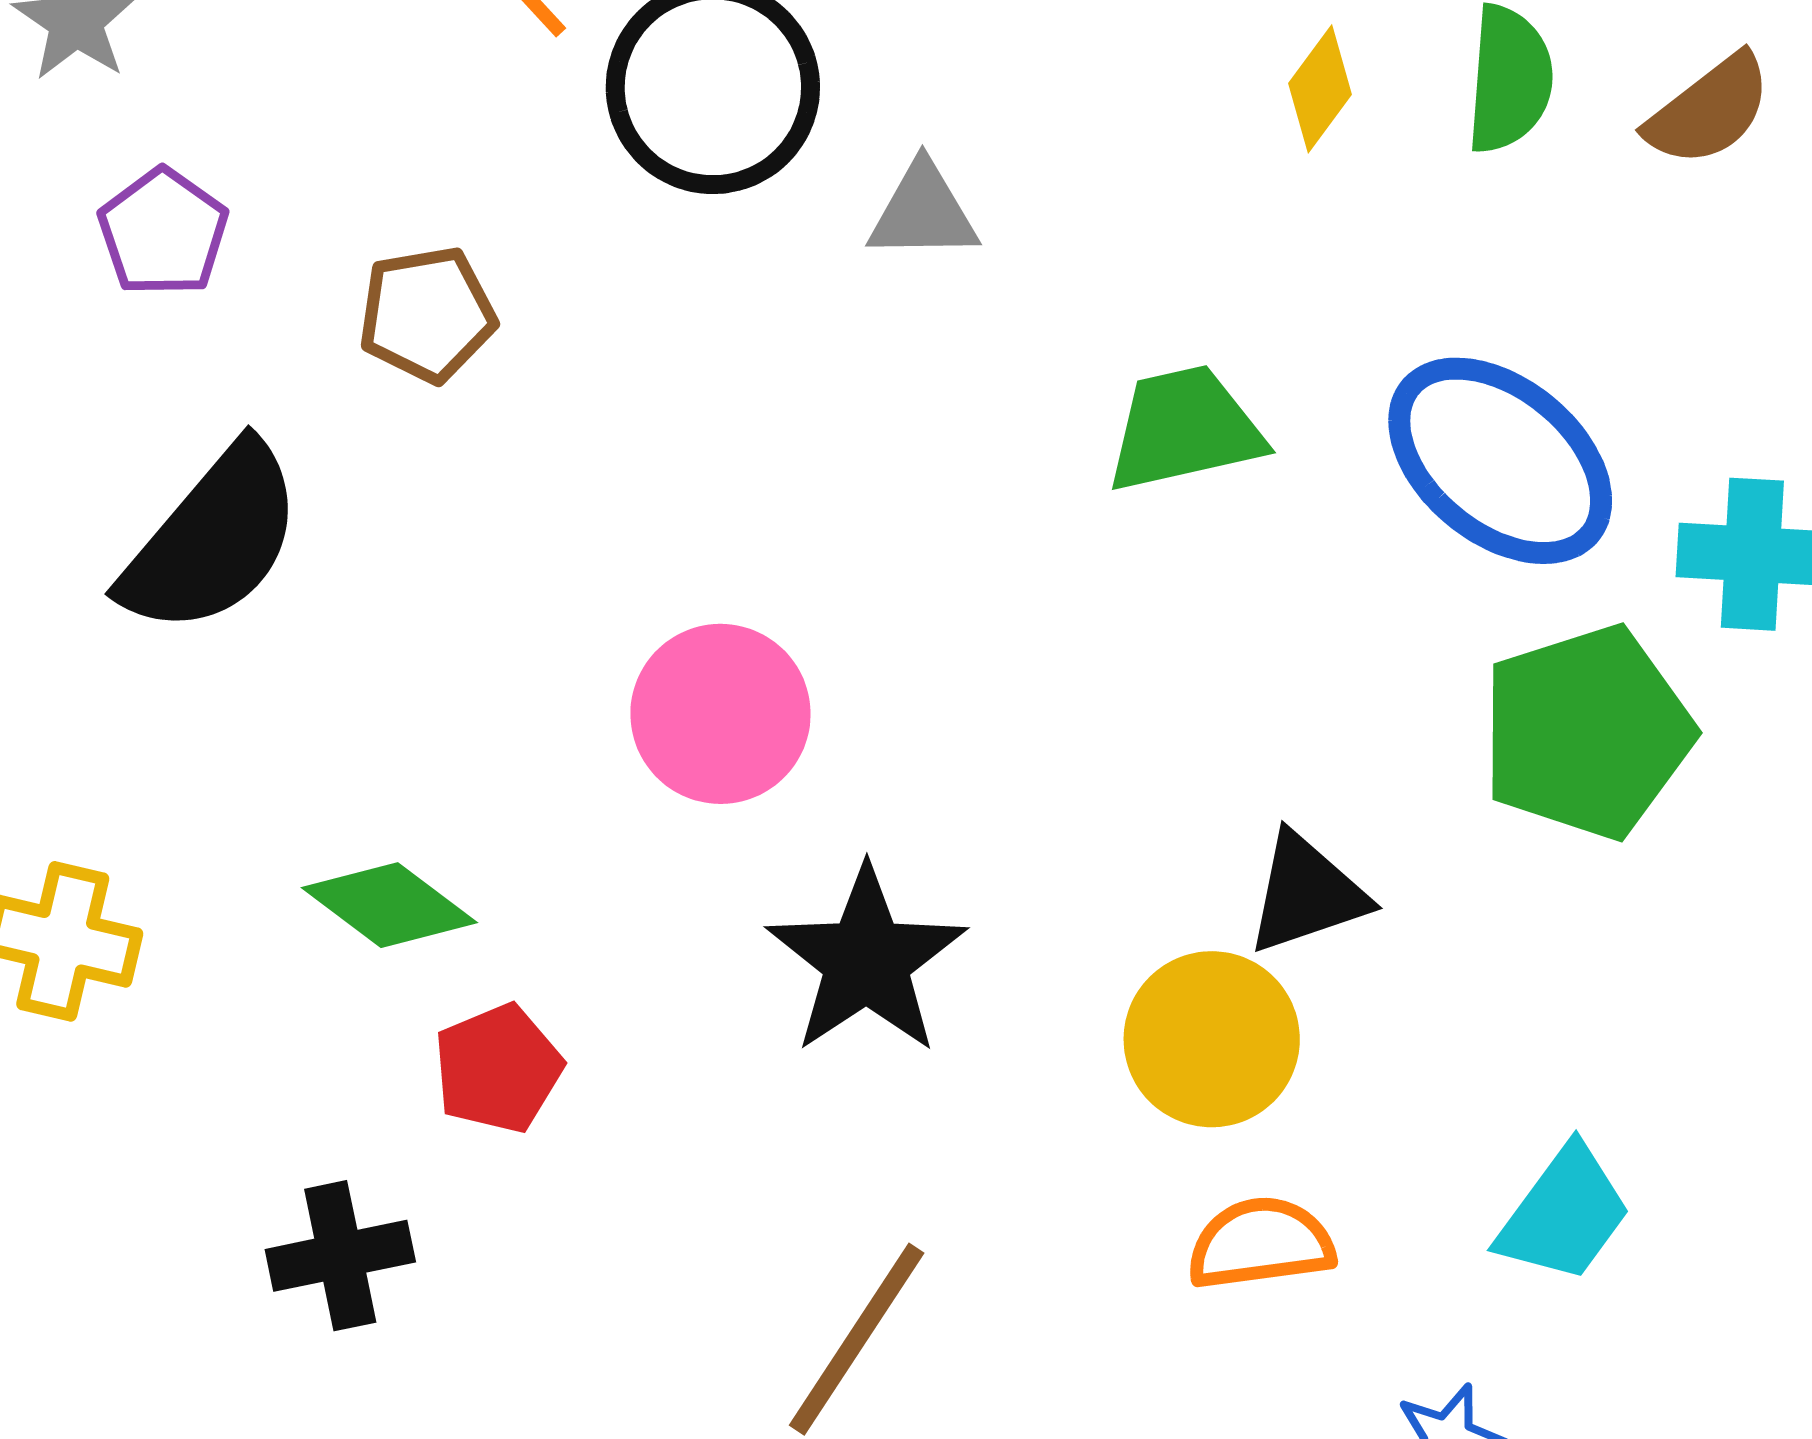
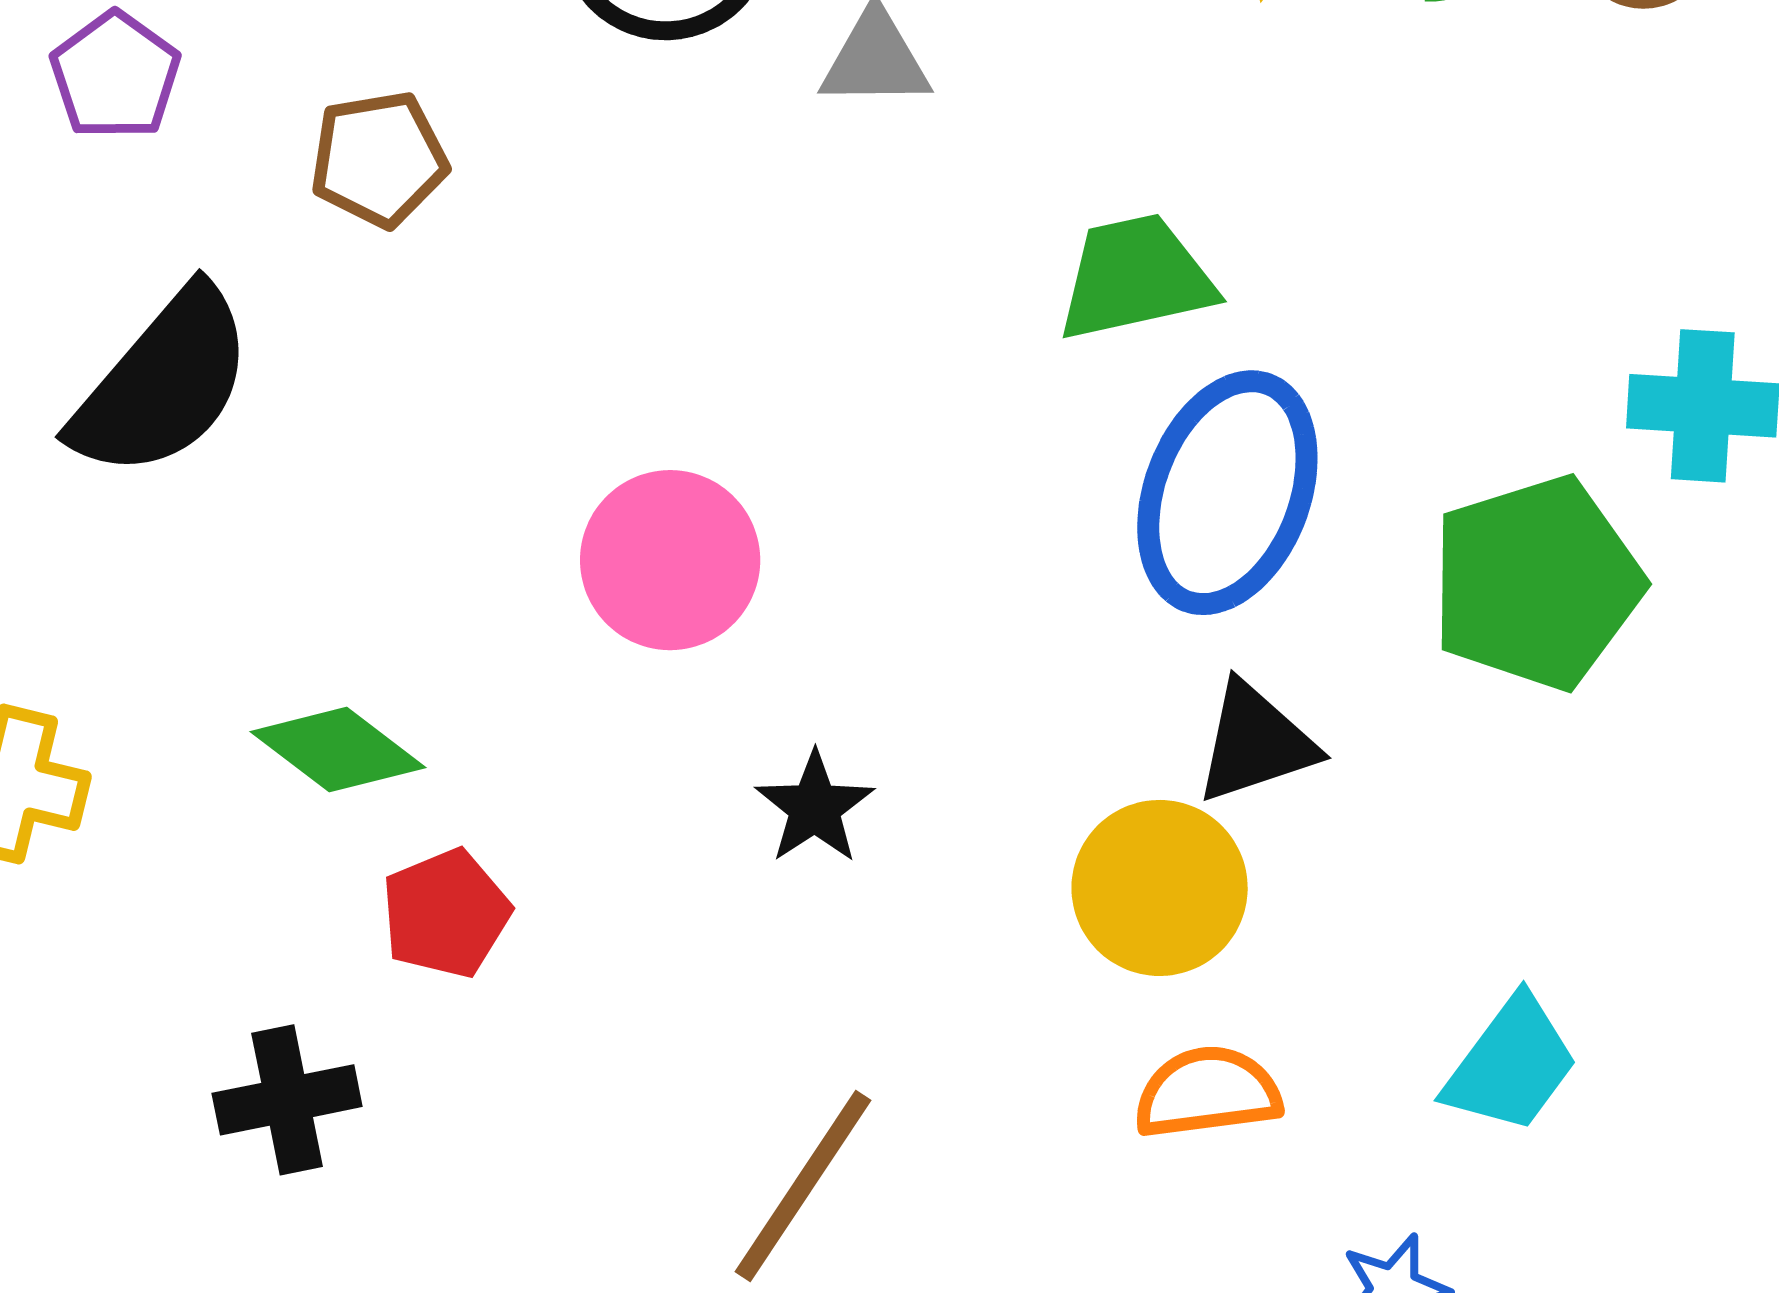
blue ellipse: (1500, 461) -> (1227, 493), moved, turned 71
black star: (866, 961) -> (815, 808), size x0.6

